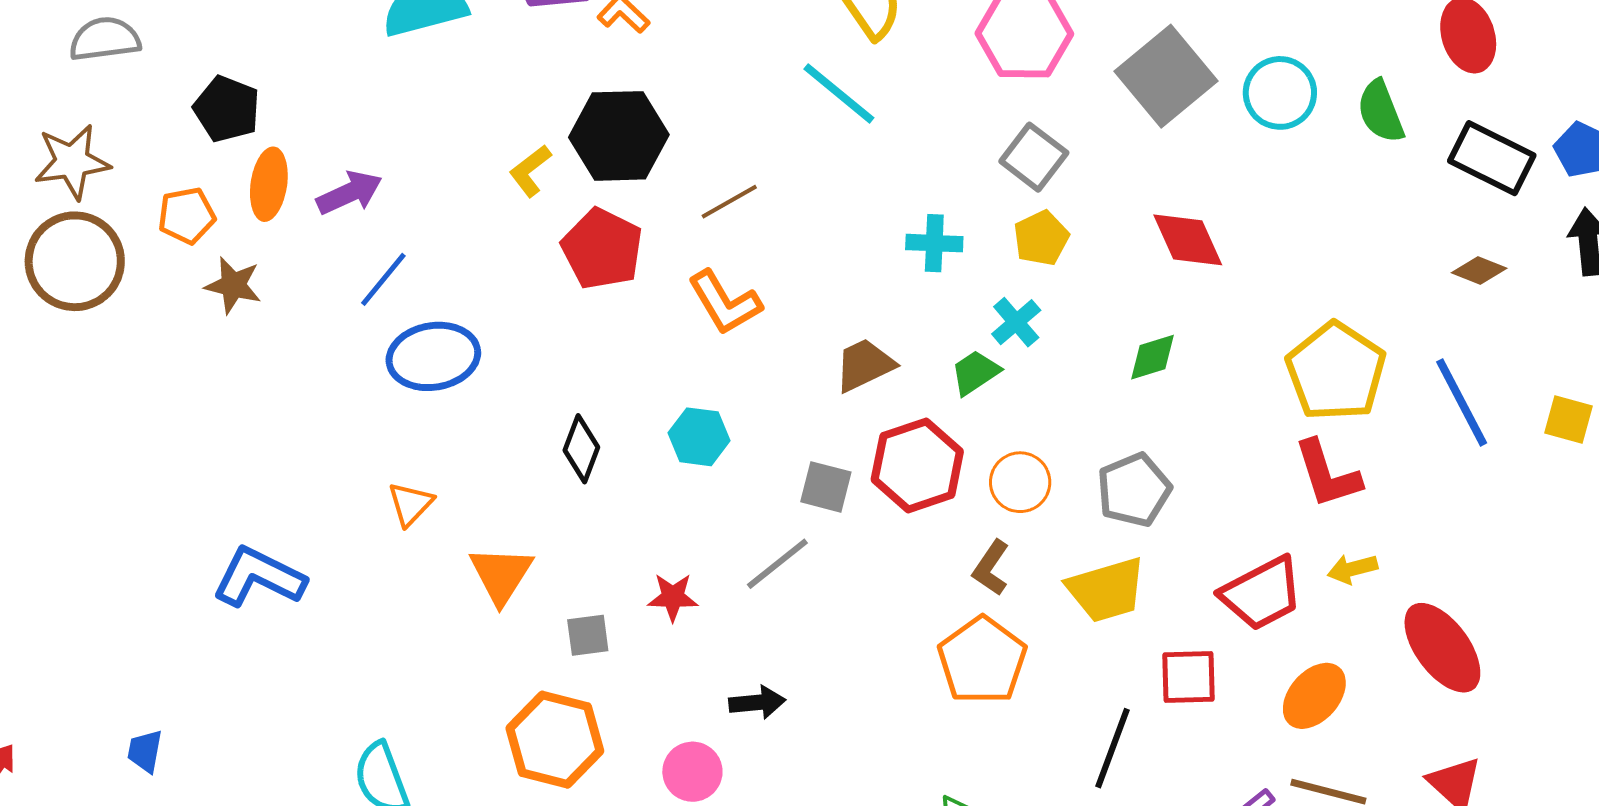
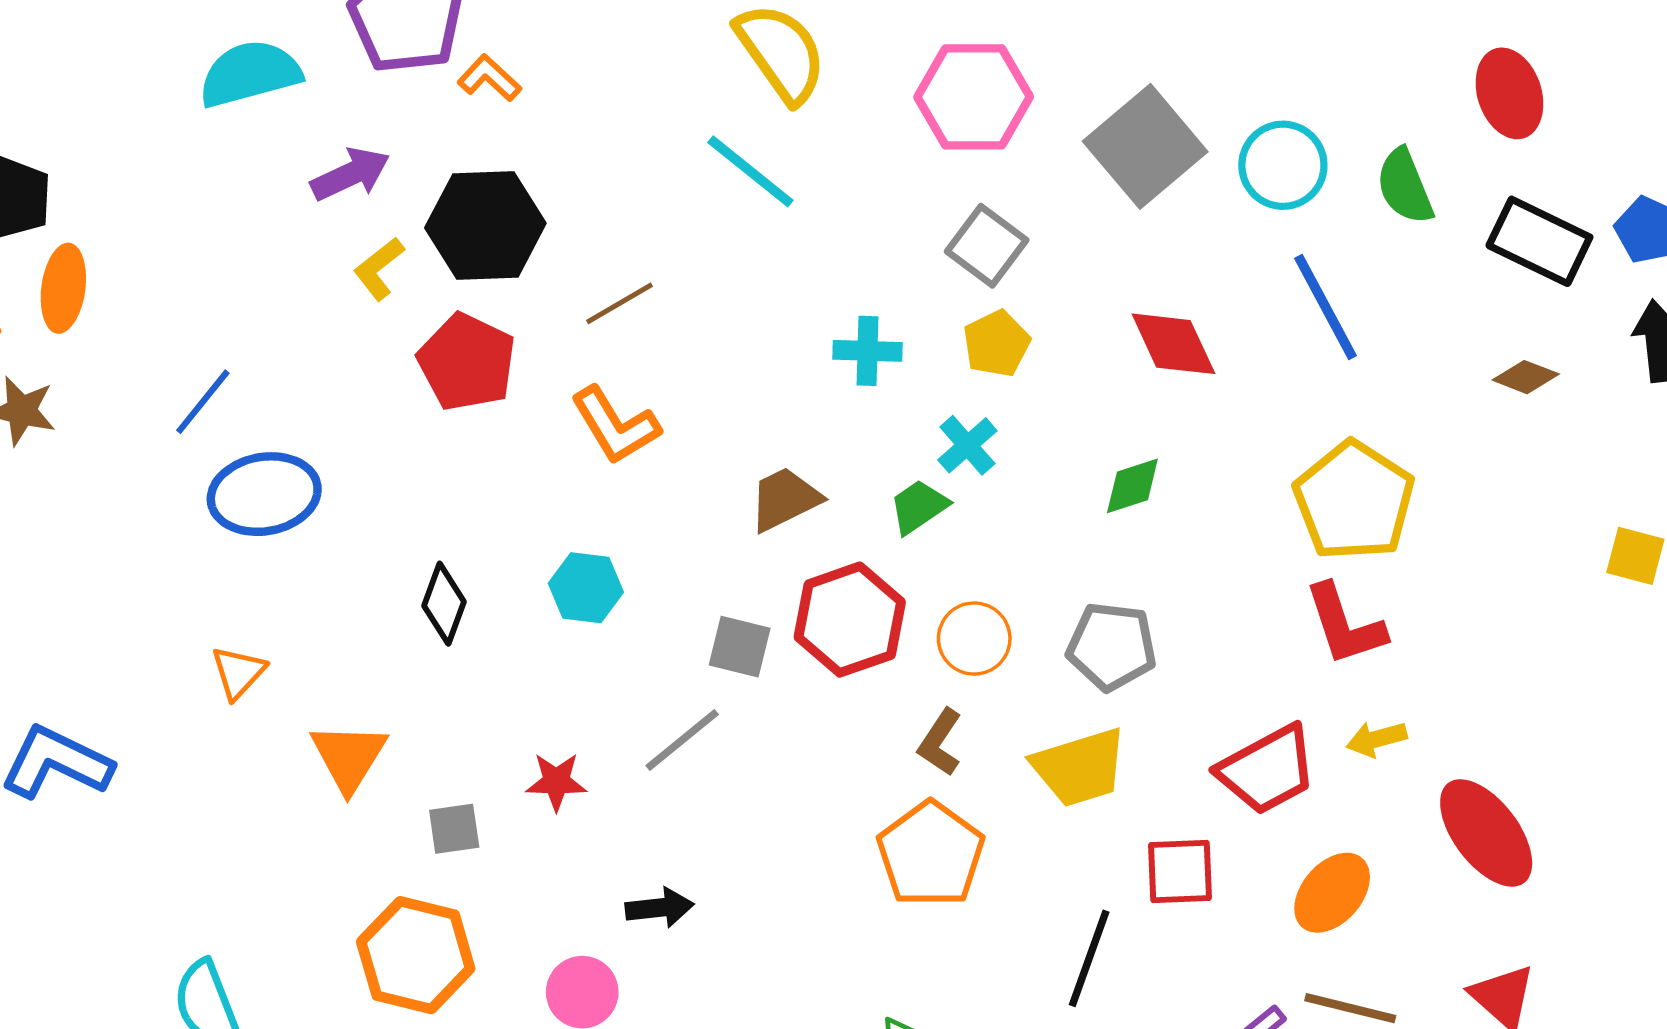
purple arrow: (349, 193) -> (350, 174), moved
blue line: (1462, 402) -> (1326, 307), moved
gray pentagon: (1134, 490) -> (1112, 646), turned 30

